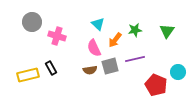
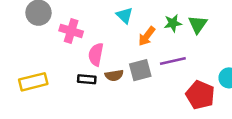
green triangle: (167, 31) -> (198, 24), moved
pink semicircle: (94, 48) -> (96, 54), moved, turned 36
black rectangle: (51, 68) -> (87, 79), moved, turned -56

